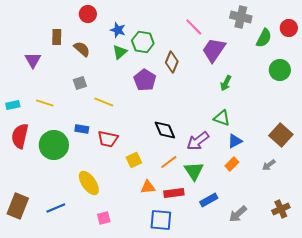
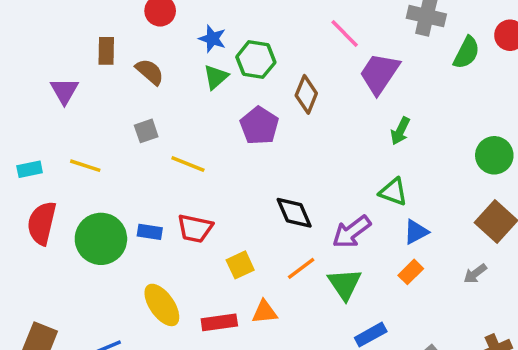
green circle: (280, 70) -> (494, 155), moved
blue rectangle: (82, 129) -> (150, 232), moved
red rectangle: (174, 193) -> (219, 322), moved

